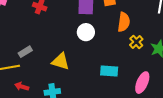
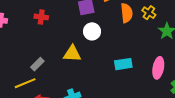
yellow cross: (136, 42) -> (149, 13), moved
yellow triangle: (61, 61) -> (72, 54), moved

